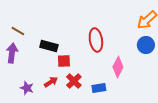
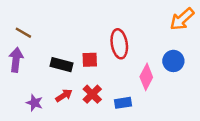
blue circle: (146, 45) -> (173, 61), moved
black rectangle: (49, 46) -> (61, 65), moved
red square: (64, 61) -> (90, 60), moved

